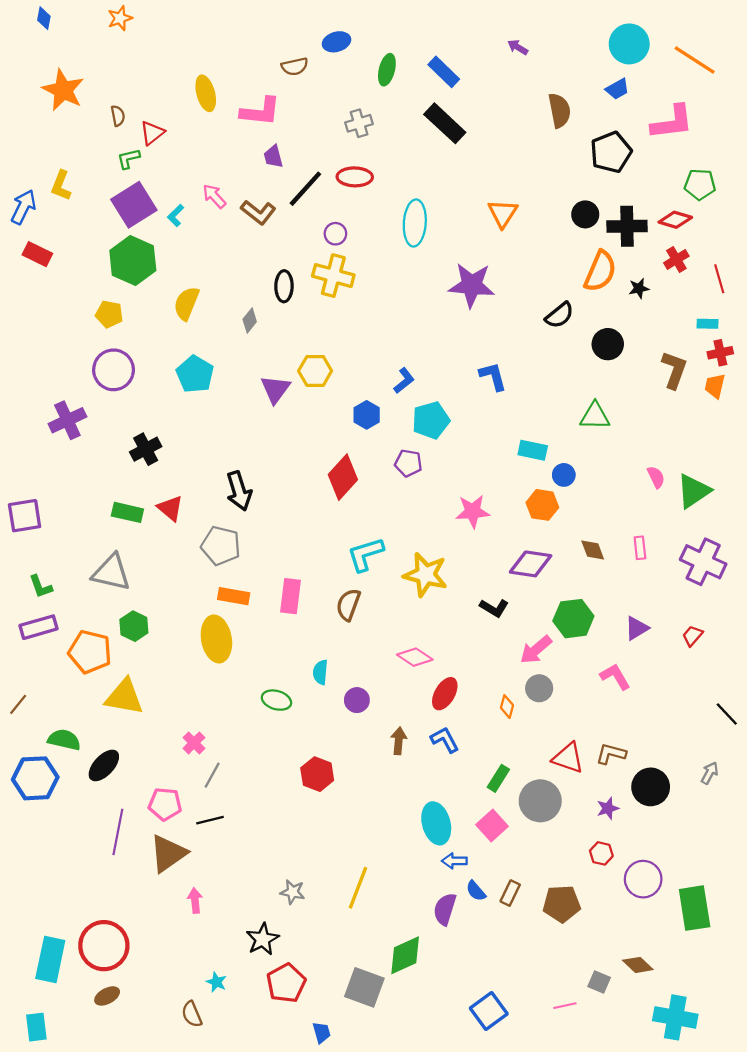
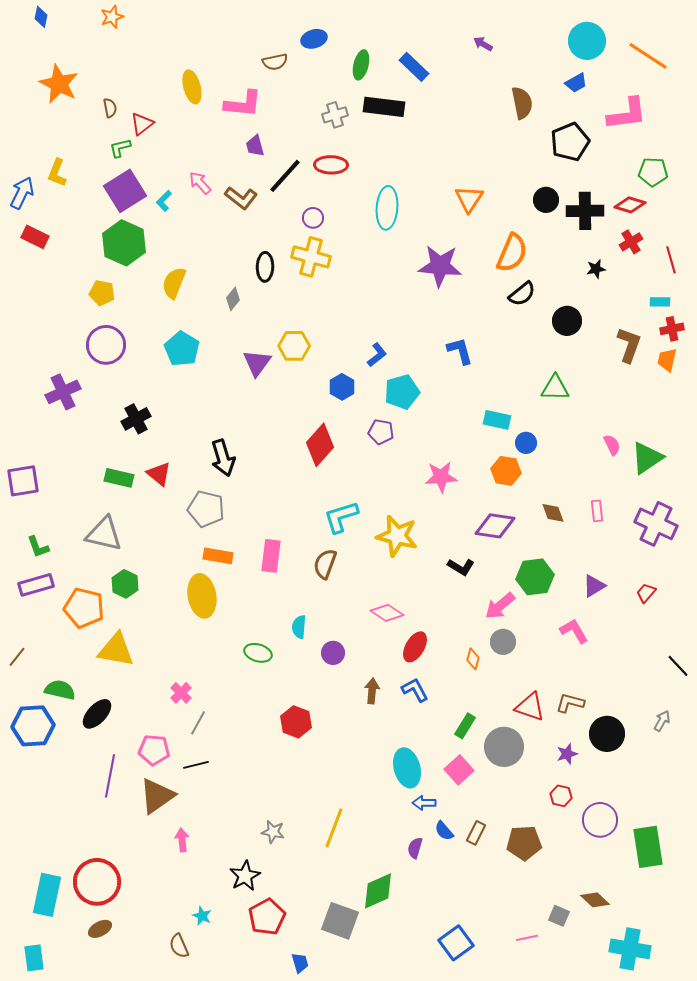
black rectangle: (445, 123) -> (384, 107), moved, turned -36
orange semicircle: (600, 271) -> (512, 253), moved
purple semicircle: (445, 909) -> (415, 848), size x0.7

